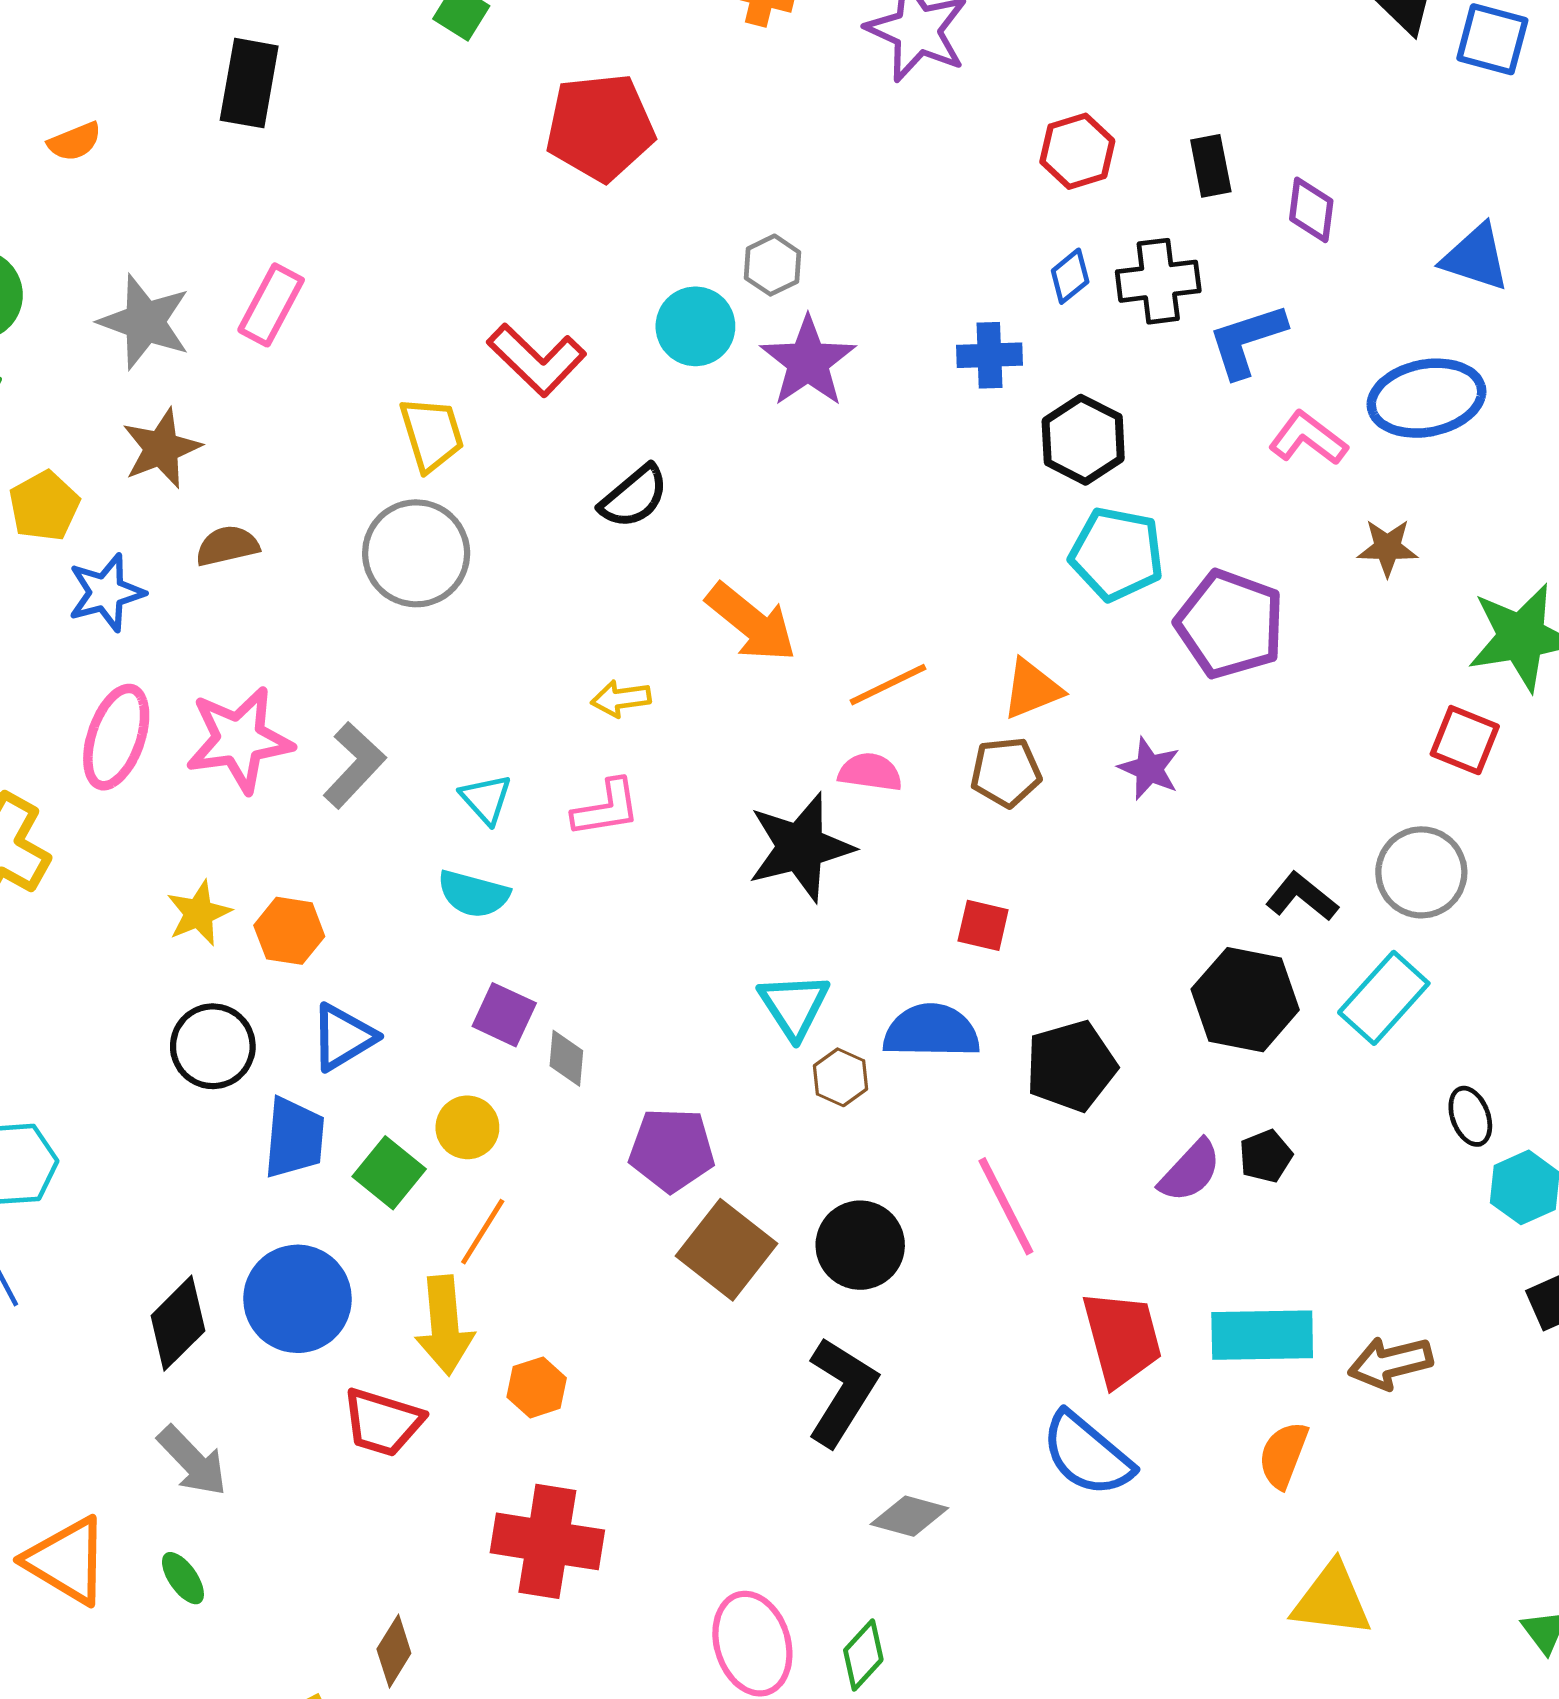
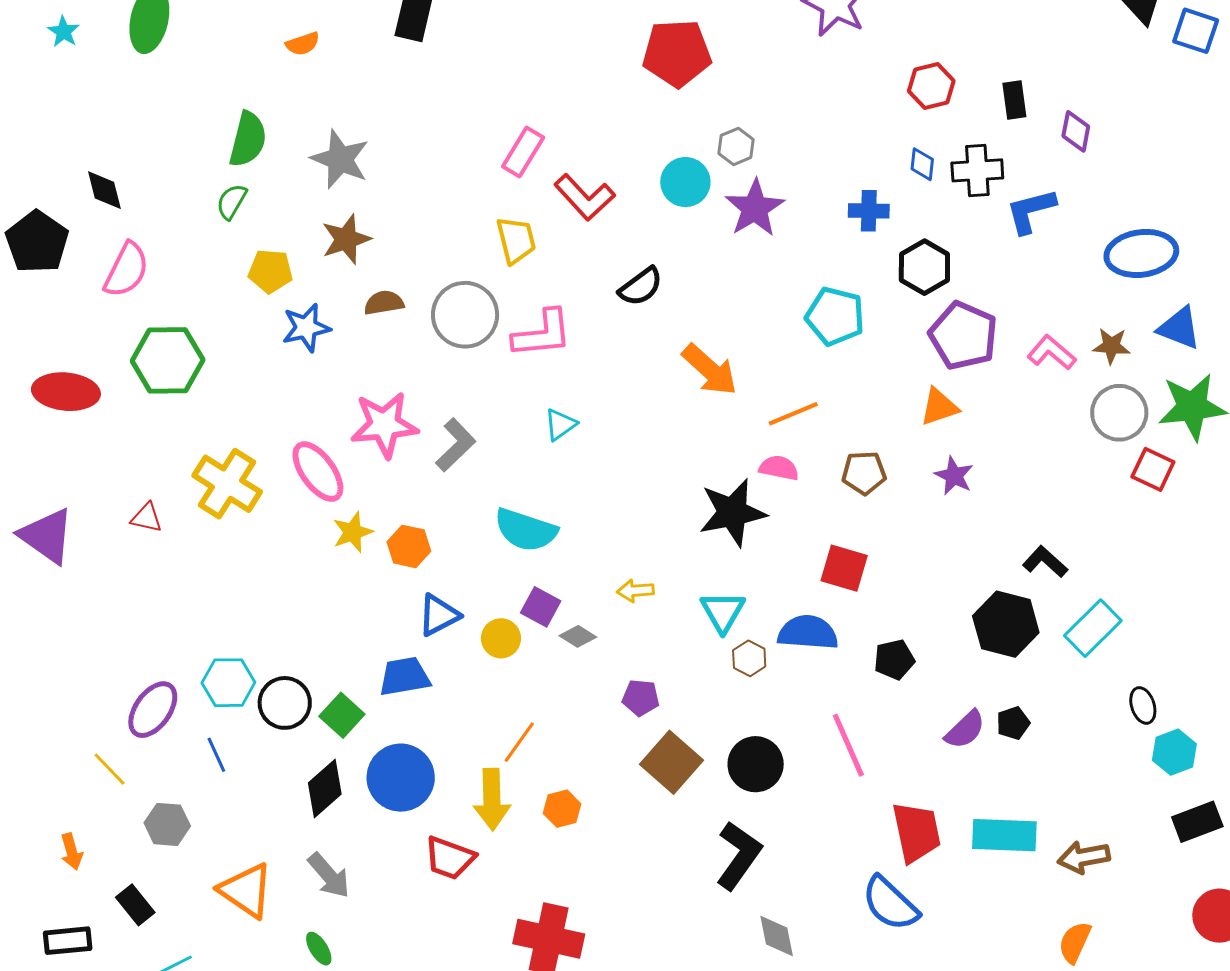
red pentagon: (600, 127) -> (677, 53), moved
blue triangle: (1476, 257) -> (1179, 328), moved
blue diamond: (1070, 276) -> (922, 164), turned -48
pink rectangle: (271, 305) -> (523, 152), moved
pink L-shape: (1308, 438) -> (1052, 353), moved
yellow pentagon: (44, 506) -> (270, 271), turned 30
gray circle: (416, 553) -> (465, 315), moved
cyan pentagon: (1117, 554) -> (835, 316), moved
purple pentagon: (1230, 624) -> (963, 336), moved
orange triangle: (1032, 689) -> (939, 407), moved
yellow arrow: (621, 699) -> (635, 591), moved
pink ellipse: (116, 737) -> (318, 472), moved, turned -58
cyan triangle: (486, 799) -> (560, 425), moved, turned 33
pink L-shape: (606, 808) -> (542, 334), moved, size x1.4
gray circle: (1421, 872) -> (1119, 413), moved
cyan semicircle: (473, 894) -> (526, 530), size x1.4
red square: (983, 925) -> (844, 568), size x1.4
black circle: (213, 1046) -> (285, 703), moved
gray diamond: (566, 1058) -> (578, 636), turned -66
black pentagon: (1071, 1066) -> (894, 660), size x0.7
yellow circle: (467, 1127) -> (501, 638), moved
blue trapezoid: (294, 1138) -> (404, 677), turned -108
purple pentagon: (672, 1150) -> (641, 698), size x0.7
green square: (389, 1173) -> (342, 715), moved
orange hexagon: (537, 1387) -> (562, 809), moved
orange semicircle: (1283, 1455) -> (1075, 942), moved
gray diamond: (909, 1516) -> (777, 936), turned 60
orange triangle: (67, 1561) -> (246, 890), moved

